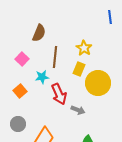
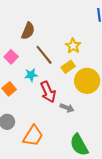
brown line: (55, 57) -> (44, 55), turned -45
yellow rectangle: (79, 69) -> (68, 67), turned 32

